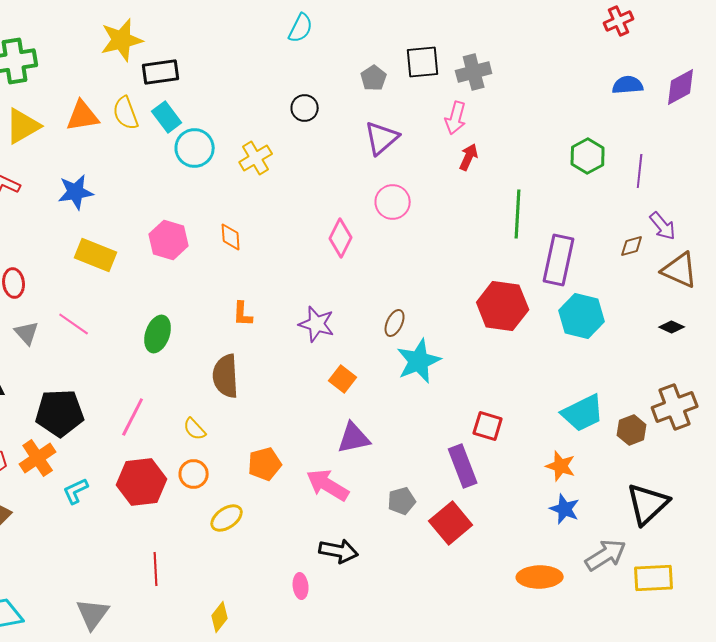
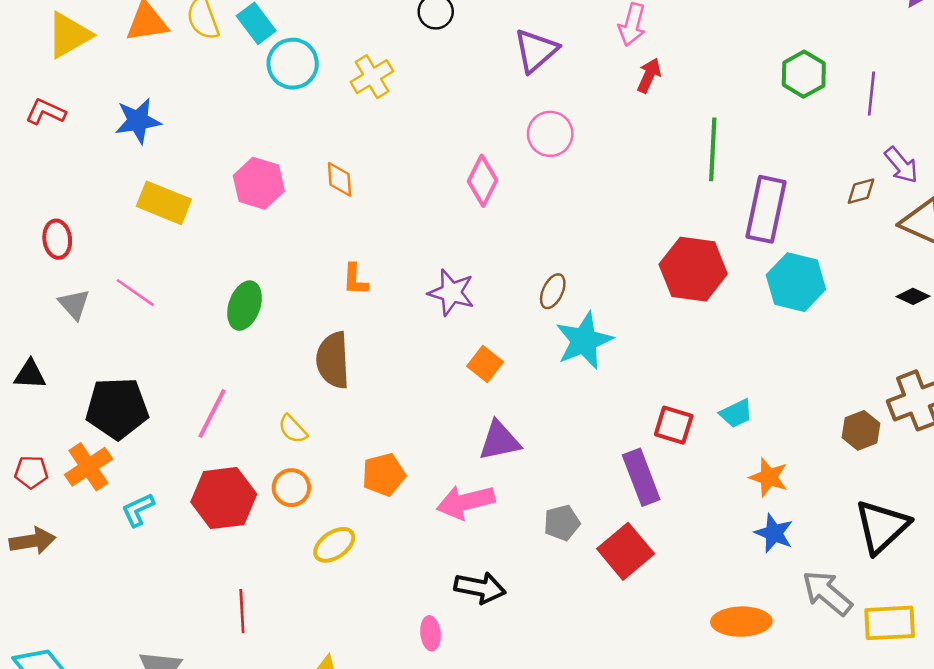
cyan trapezoid: (583, 413) -> (736, 413), moved, size x0.6
pink arrow: (328, 485) -> (466, 502), turned -45
gray arrow: (606, 555) -> (827, 593), turned -108

